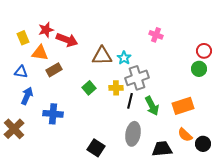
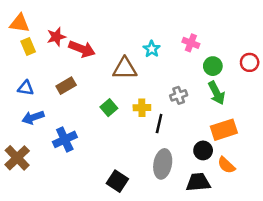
orange triangle: (40, 53) -> (20, 23), moved
cyan star: (124, 58) -> (152, 49), moved
green circle: (199, 69) -> (213, 66), moved
gray cross: (137, 78) -> (179, 95), moved, size x0.6
blue arrow: (27, 96) -> (33, 117), turned -132
green arrow: (152, 106) -> (217, 93), moved
blue cross: (53, 114) -> (65, 139), turned -30
black circle: (203, 144) -> (203, 150), moved

